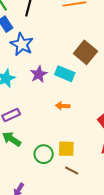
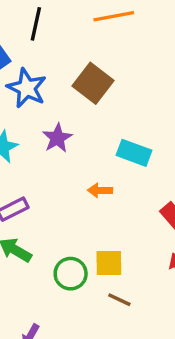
brown square: (85, 52) -> (93, 83), moved
cyan rectangle: (65, 74) -> (134, 153), moved

